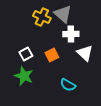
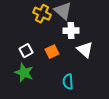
cyan semicircle: (68, 85) -> (68, 82), turned 56

